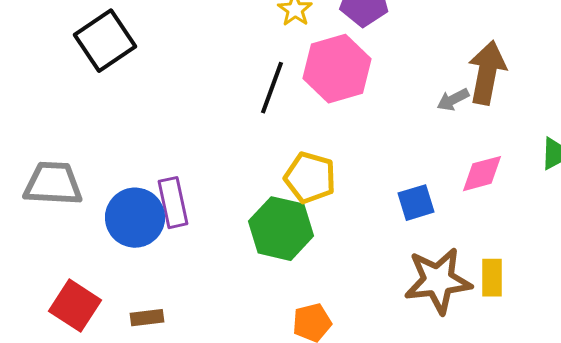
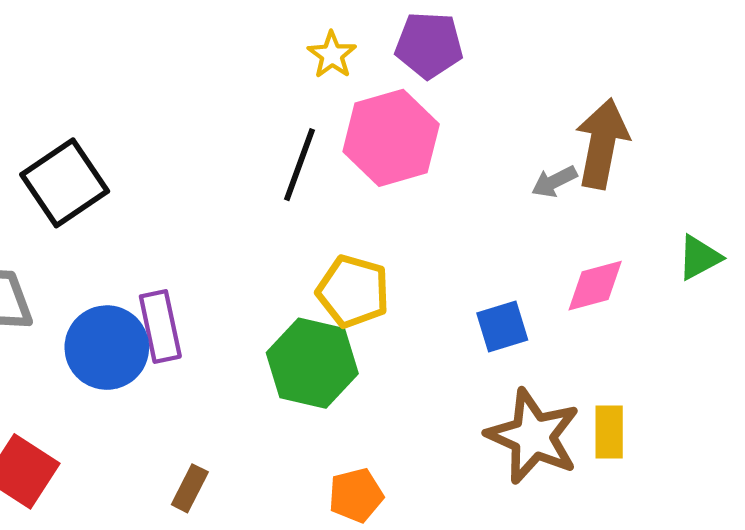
black square: (105, 41) -> (65, 183), moved
brown star: (438, 281) -> (533, 436), turned 30
brown rectangle: (147, 318) -> (190, 488), moved, turned -56

